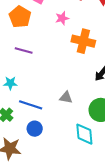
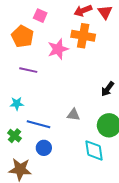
pink star: (62, 18) -> (58, 49), moved, size x1.5
orange cross: (83, 41) -> (83, 36), moved

